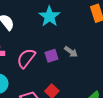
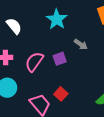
gray arrow: (71, 52) -> (81, 44), moved

